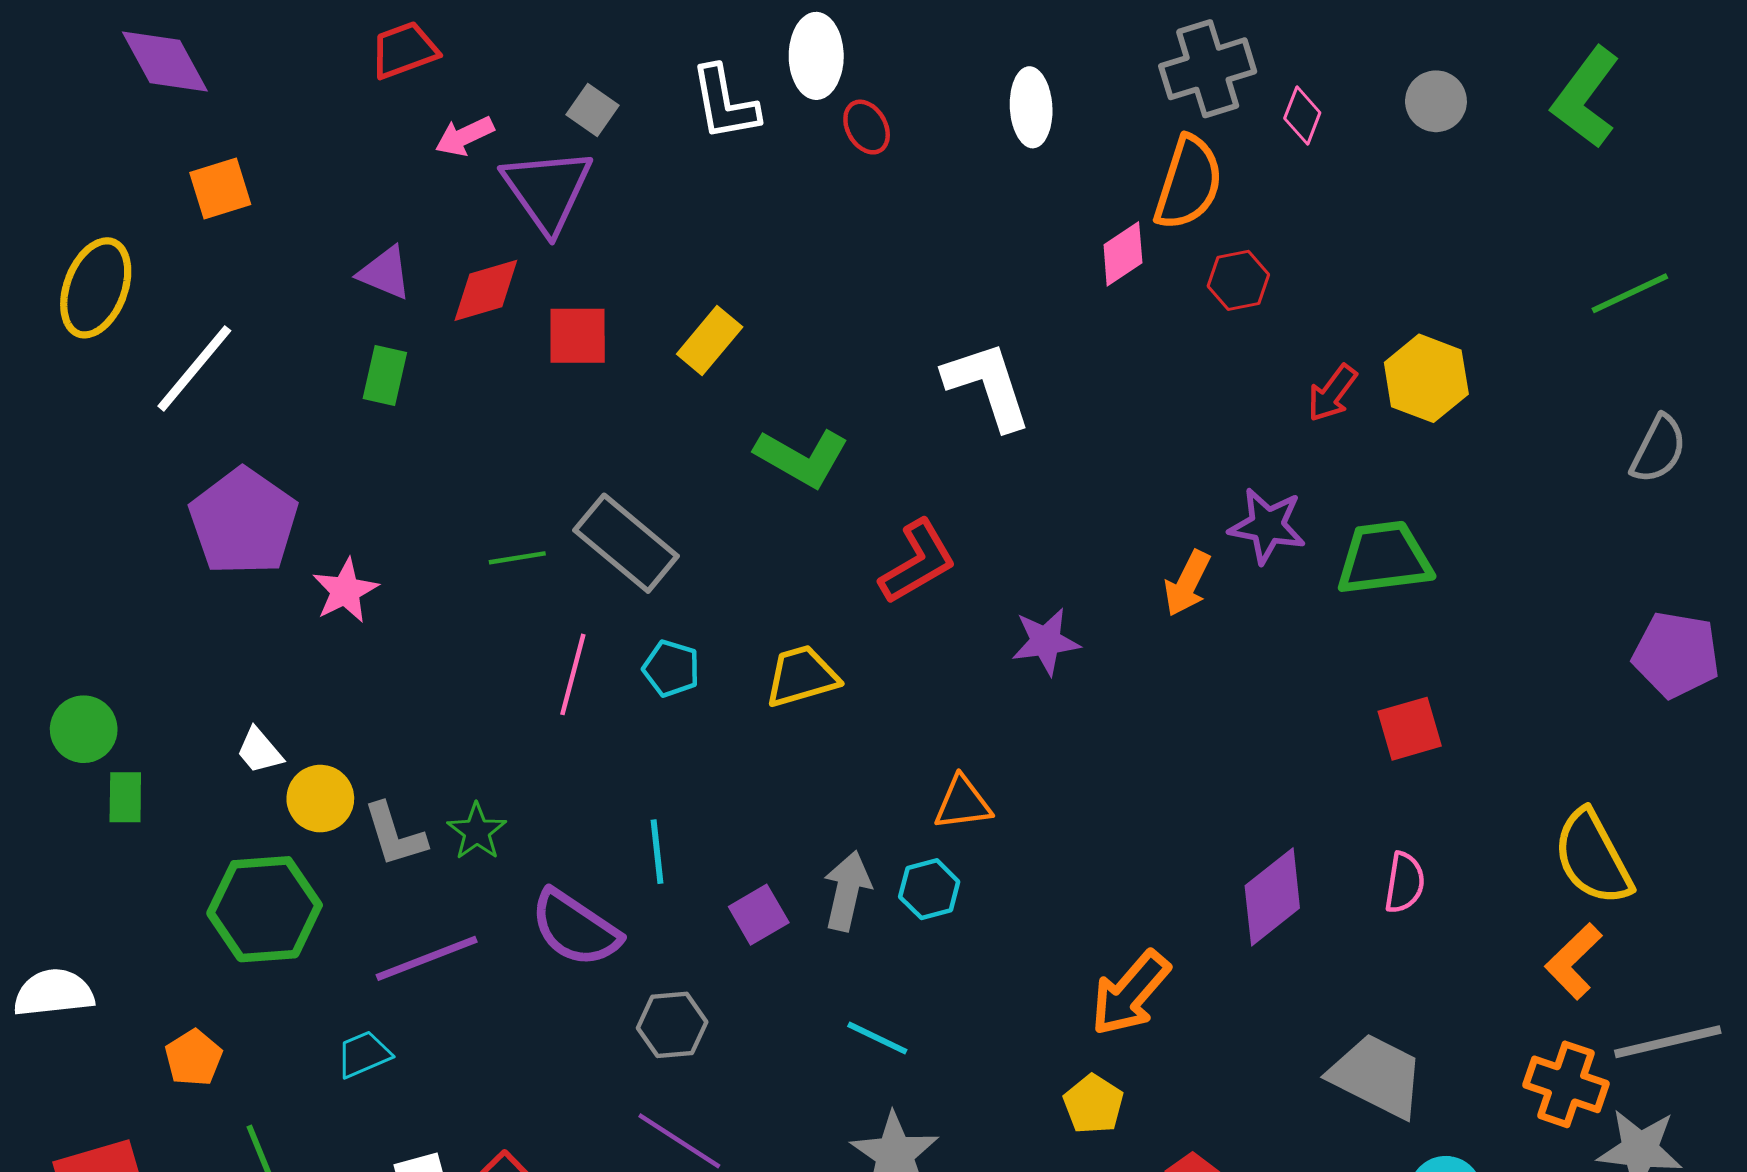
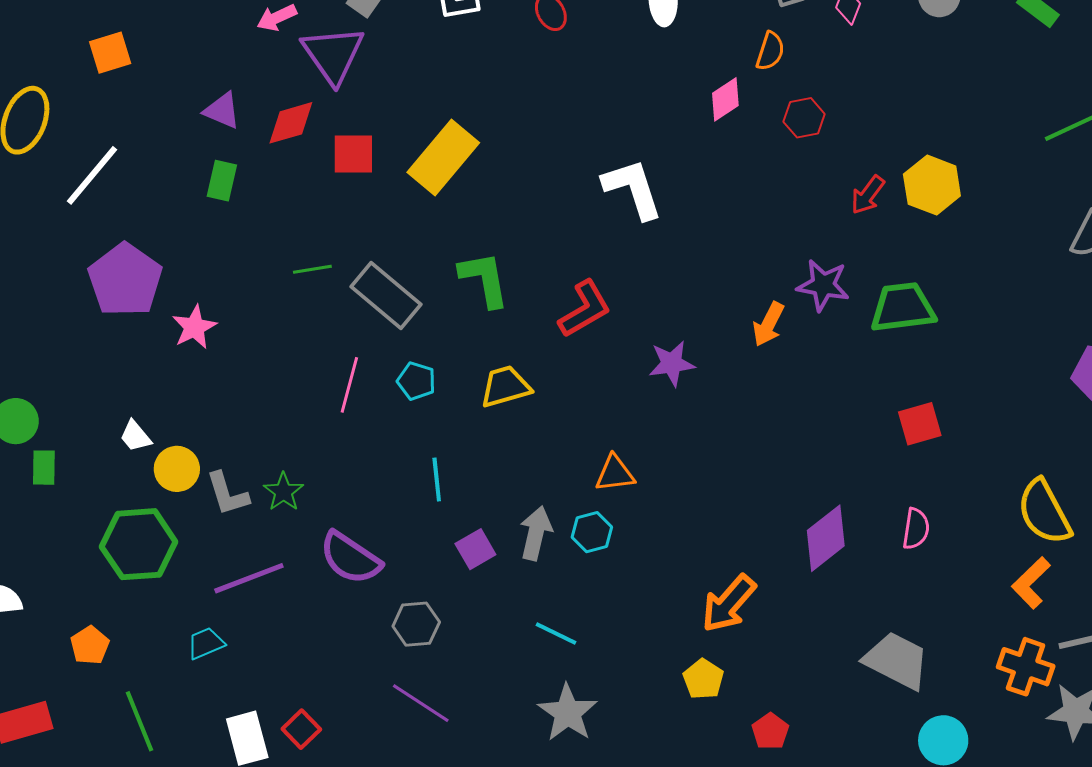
orange semicircle: (1188, 183) -> (770, 51), size x0.6
yellow rectangle: (710, 340) -> (443, 157), size x1.6
green L-shape: (802, 458) -> (484, 279), moved, turned -130
green line: (517, 558) -> (312, 269), moved
cyan line: (657, 852) -> (437, 479), moved

